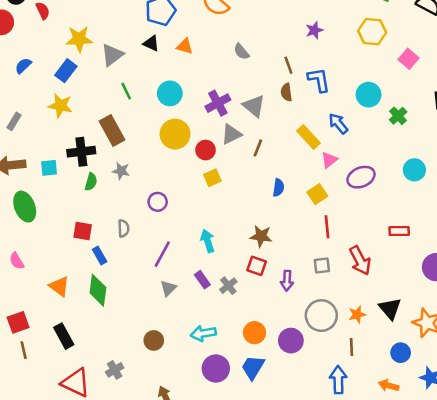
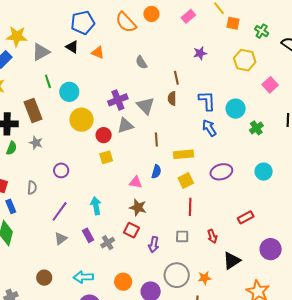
blue L-shape: (319, 80) -> (207, 101), moved
cyan circle: (170, 93) -> (69, 92), moved
yellow rectangle: (308, 137) -> (183, 154), moved, turned -60
brown line: (258, 148) -> (156, 140), moved, turned -32
pink triangle: (329, 160) -> (136, 182), moved, turned 40
red rectangle: (399, 231) -> (246, 217), turned -35
red arrow: (360, 260) -> (212, 236), size x0.6
black triangle: (390, 309) -> (232, 261), moved, turned 30

